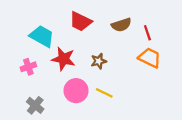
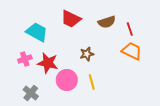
red star: (64, 59) -> (48, 63), moved
yellow line: (104, 93) -> (92, 82), turned 49

